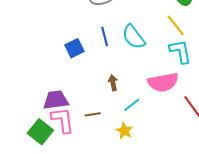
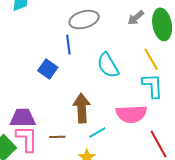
blue line: (105, 37) -> (68, 45), moved
blue square: (74, 48) -> (48, 69), turned -36
brown arrow: (113, 83) -> (82, 108), size x1.8

